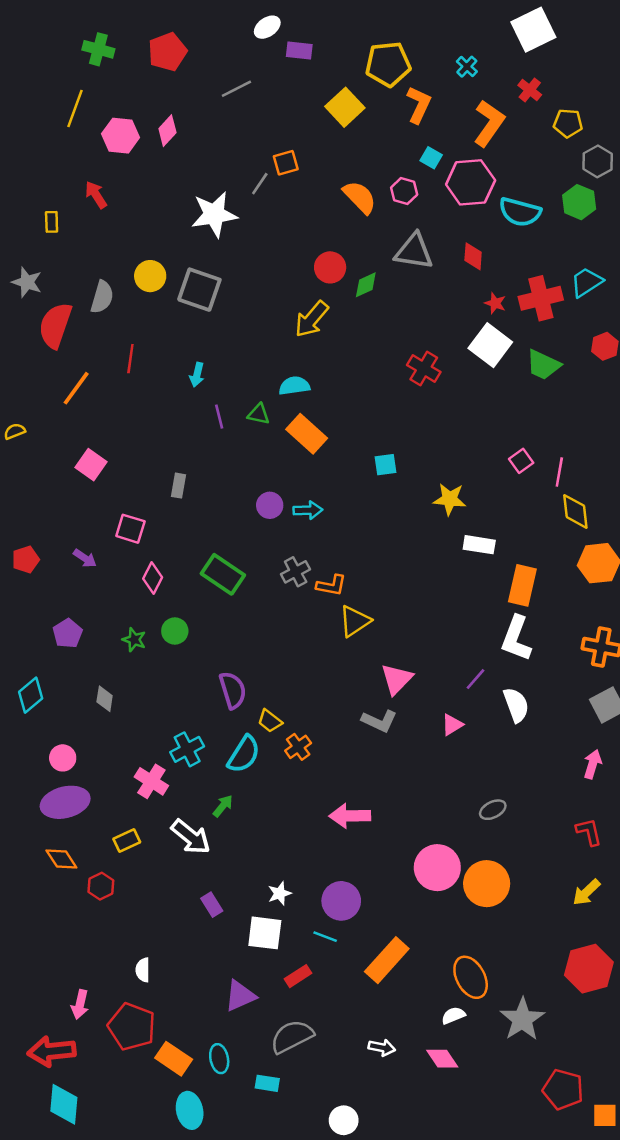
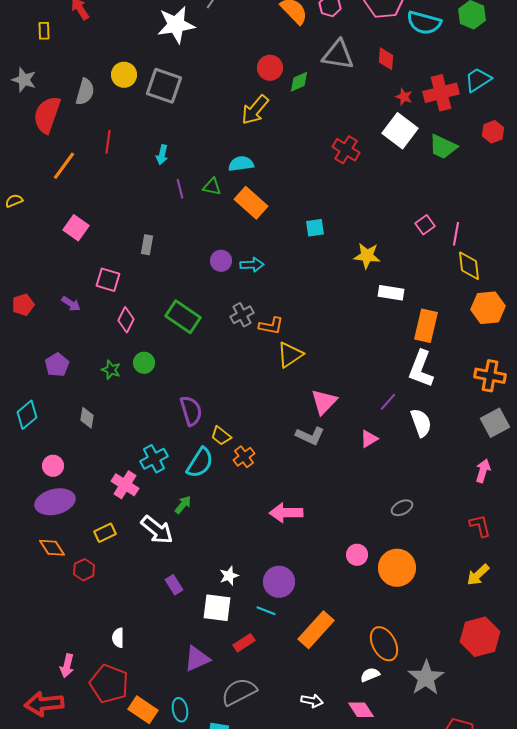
pink circle: (437, 868) -> (357, 555), size x0.6

